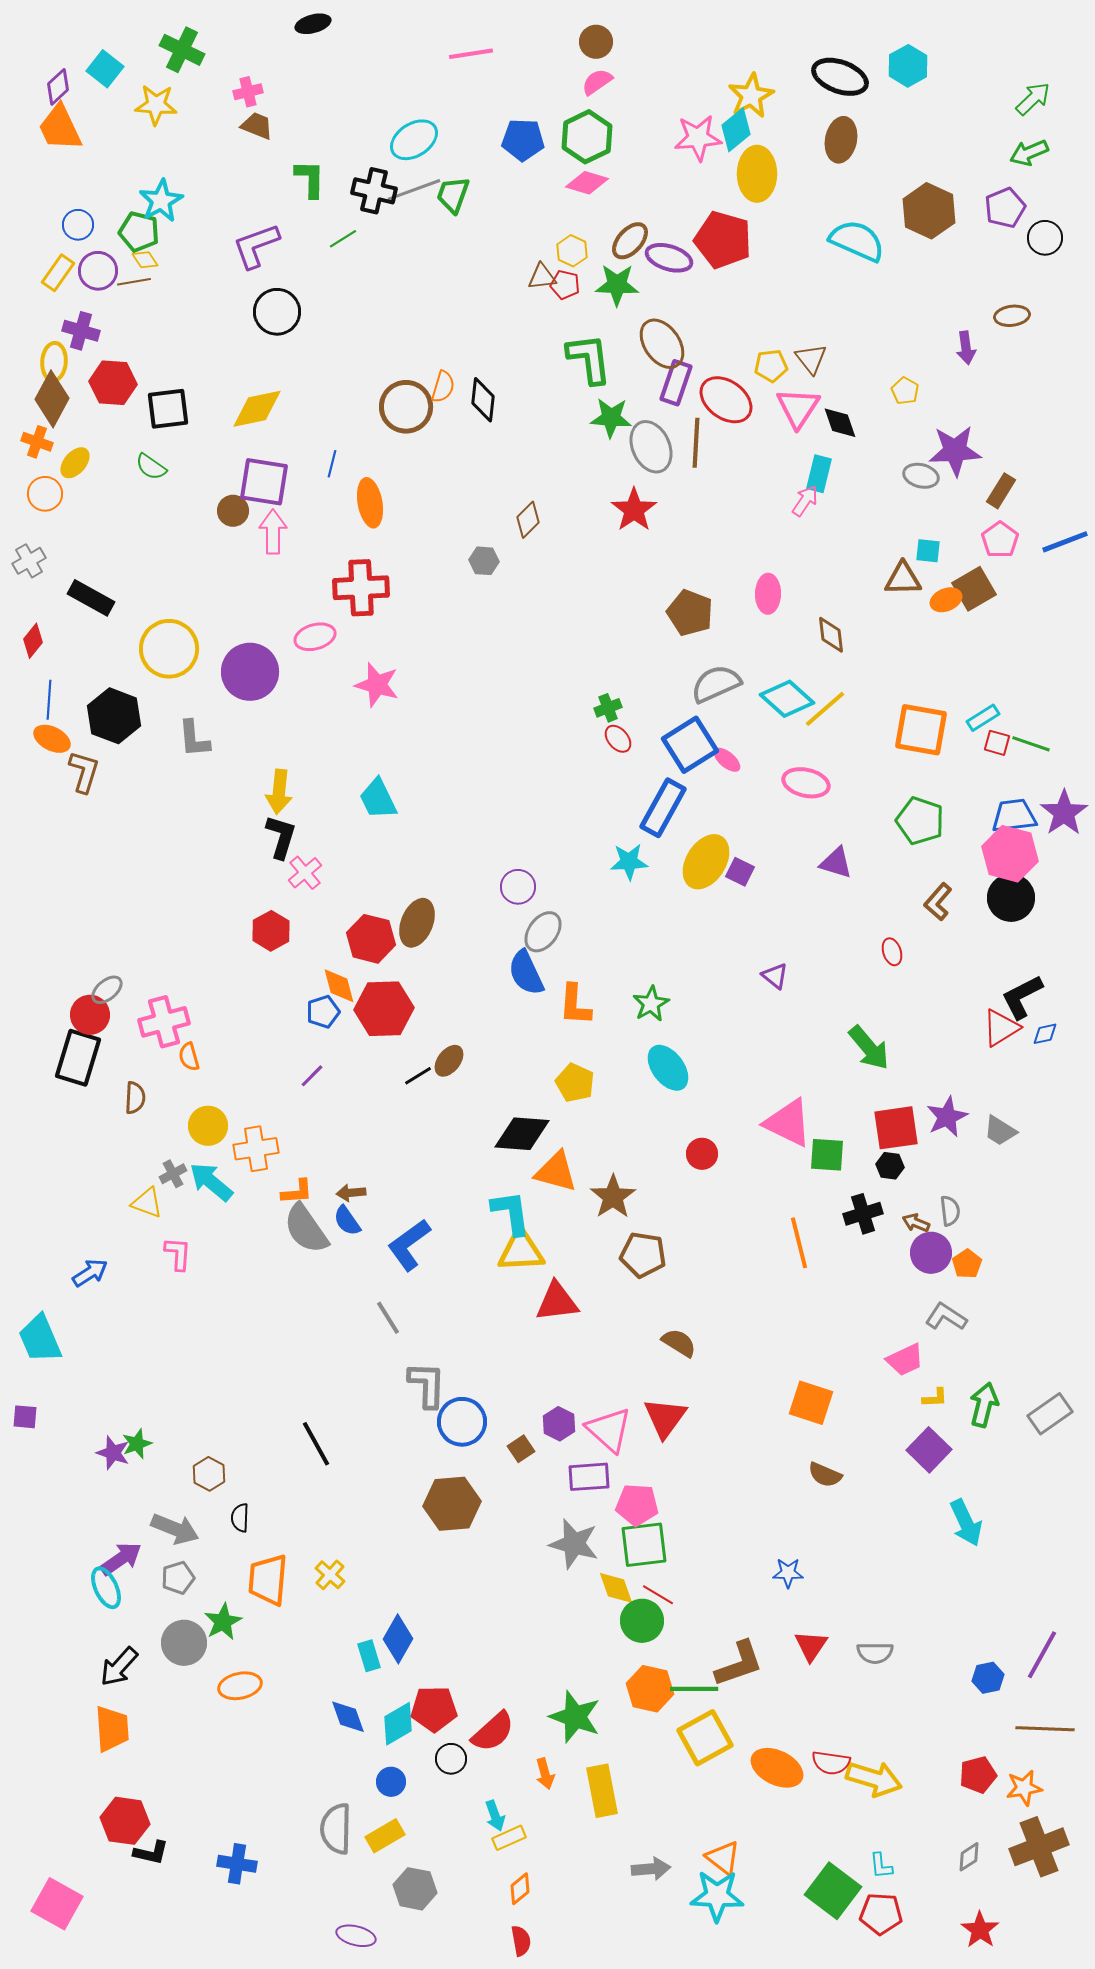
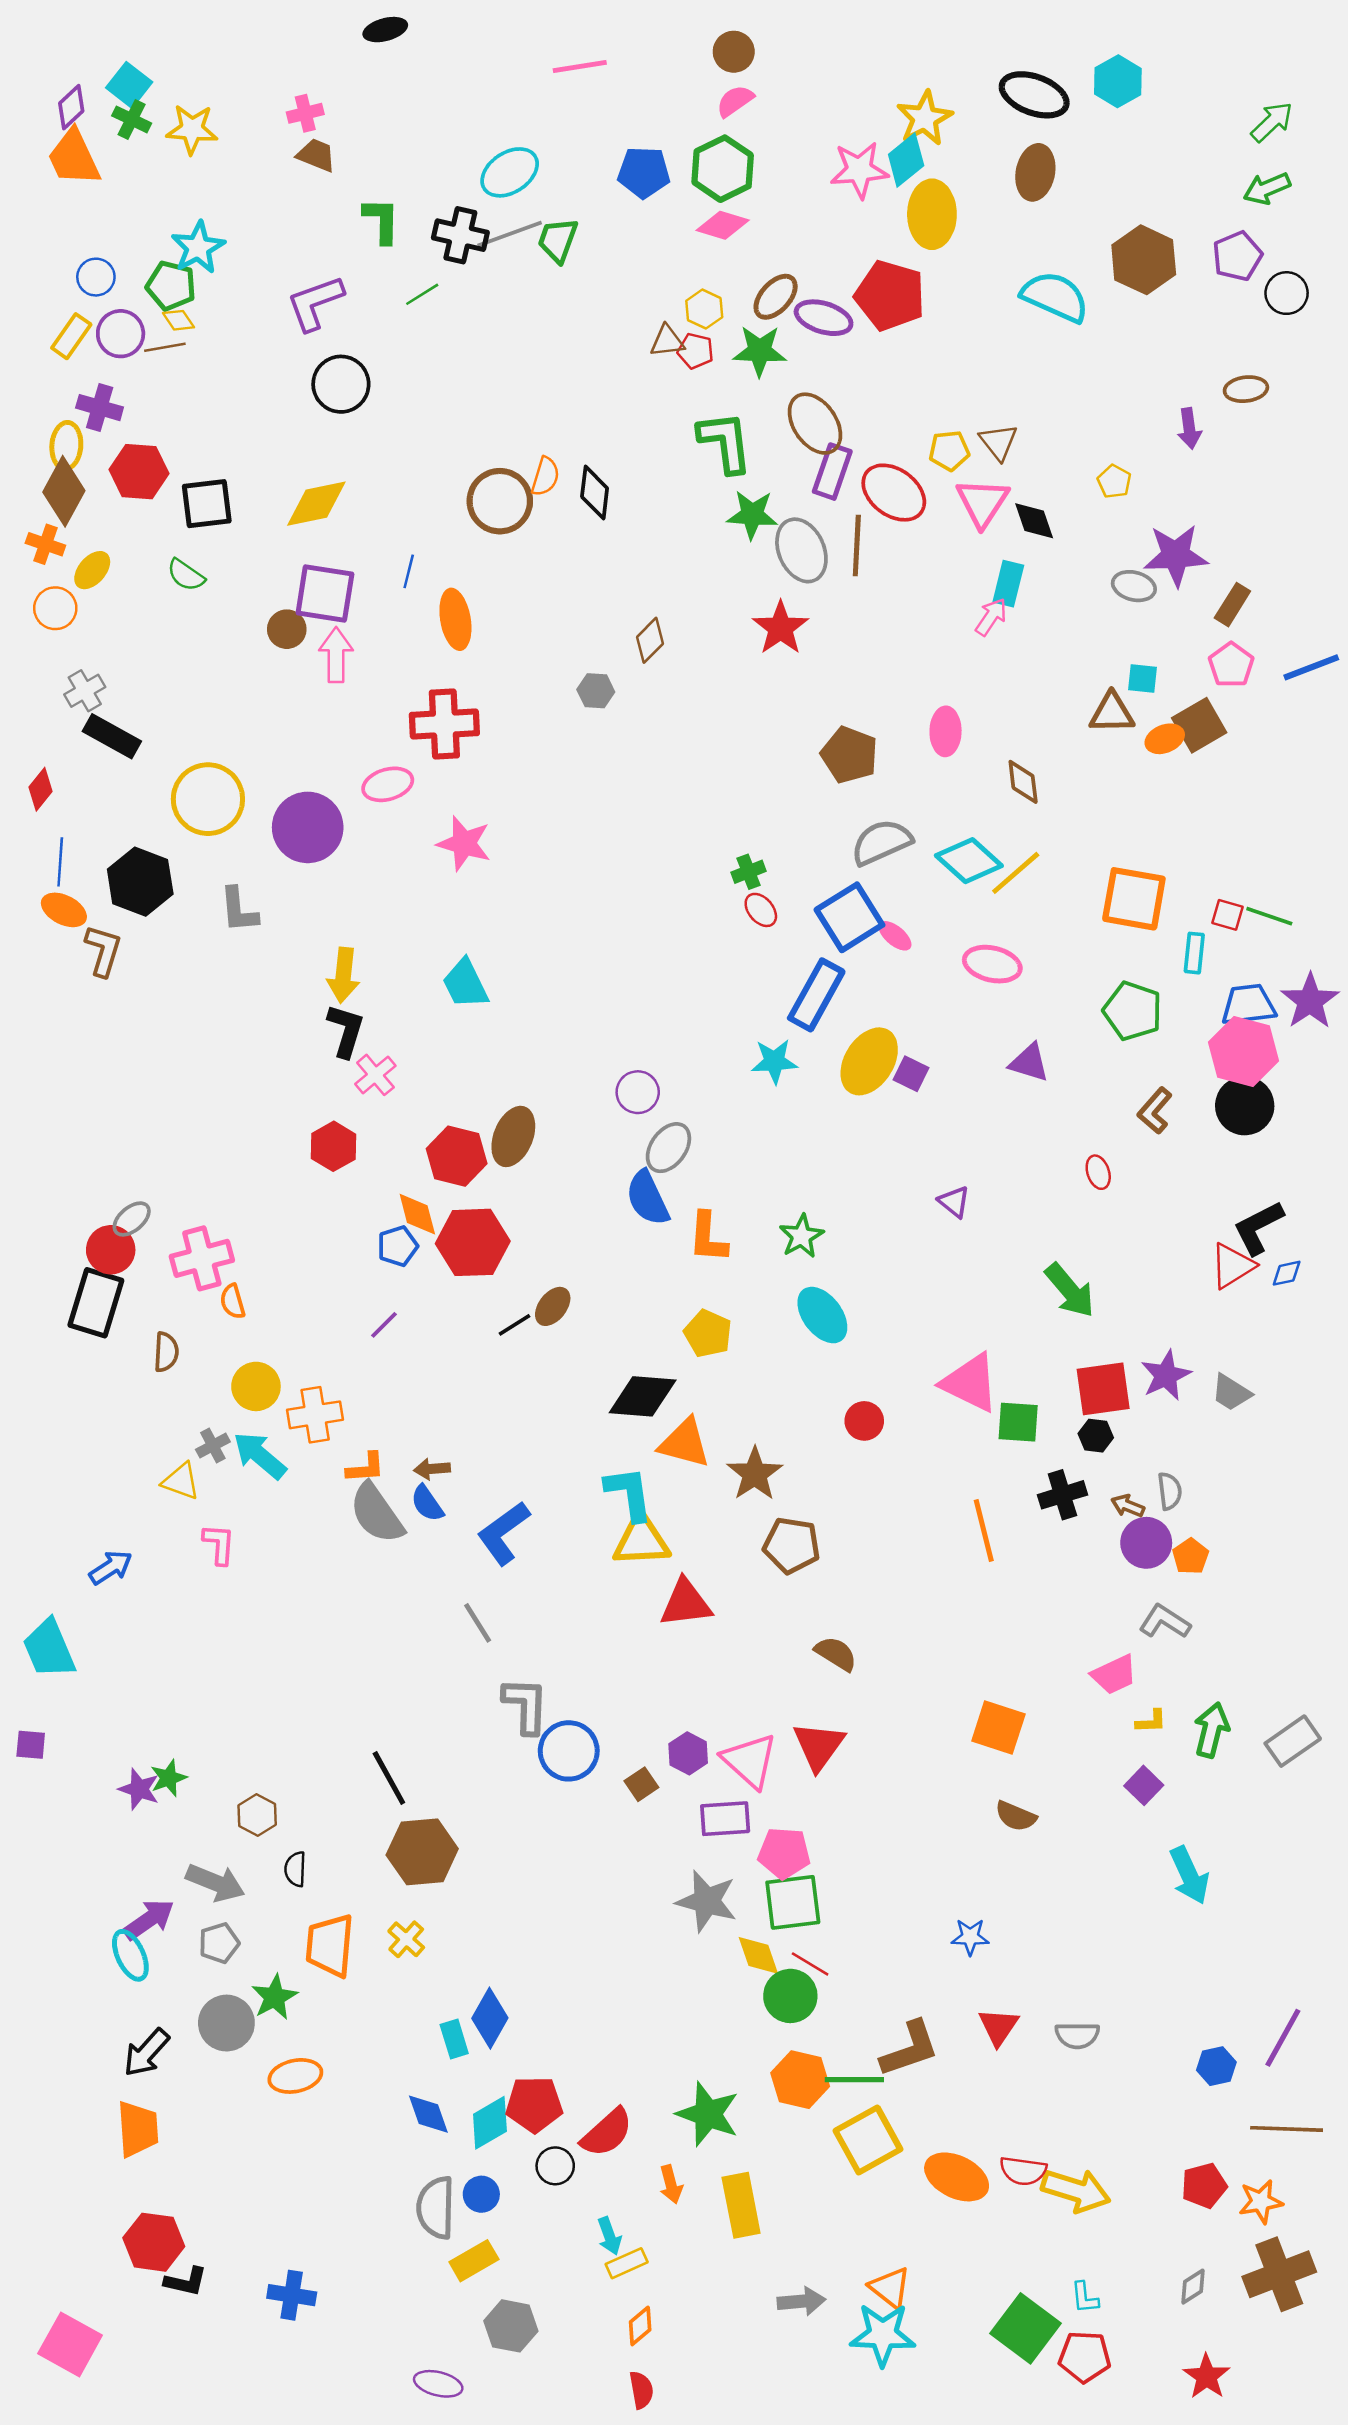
green cross: (182, 50) -> (132, 119), moved, size x0.7
gray cross: (29, 561) -> (85, 691), moved
cyan rectangle: (983, 718) -> (1194, 953), moved, turned -52
purple square: (929, 1450) -> (1144, 1785), size x0.7
brown hexagon: (452, 1504) -> (422, 1852), moved
gray semicircle: (336, 1829) -> (436, 2208), moved

